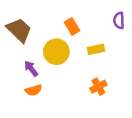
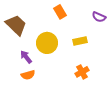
purple semicircle: (119, 20) -> (99, 17), turned -64
orange rectangle: (72, 26) -> (60, 12), moved

